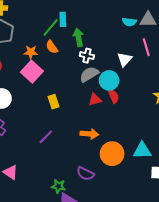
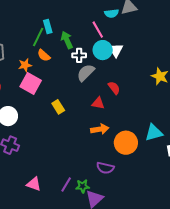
pink line: (146, 47) -> (98, 30), moved
cyan circle: (109, 80) -> (103, 50), moved
red triangle: (95, 100) -> (98, 103), moved, turned 40
purple line: (46, 137) -> (66, 185), moved

